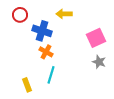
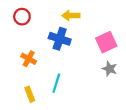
blue cross: (42, 31) -> (60, 39), moved
orange cross: (46, 52) -> (29, 59), moved

